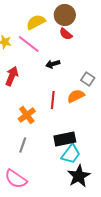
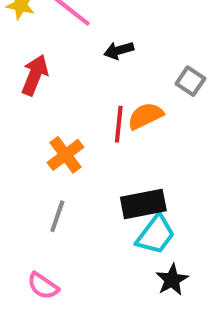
orange semicircle: (76, 96) -> (145, 116), moved
black star: (79, 176) -> (172, 280), size x0.7
pink semicircle: (16, 179) -> (43, 286), size x0.7

